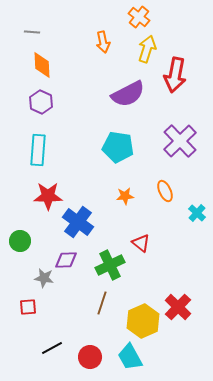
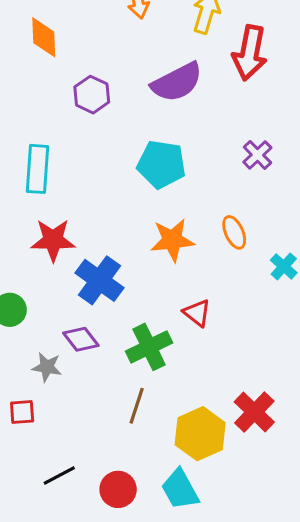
purple hexagon: (41, 102) -> (92, 95), moved
purple cross: (180, 141) -> (257, 155), size x0.6
orange star: (125, 196) -> (172, 240), size x1.6
purple diamond: (66, 260) -> (81, 339), turned 55

